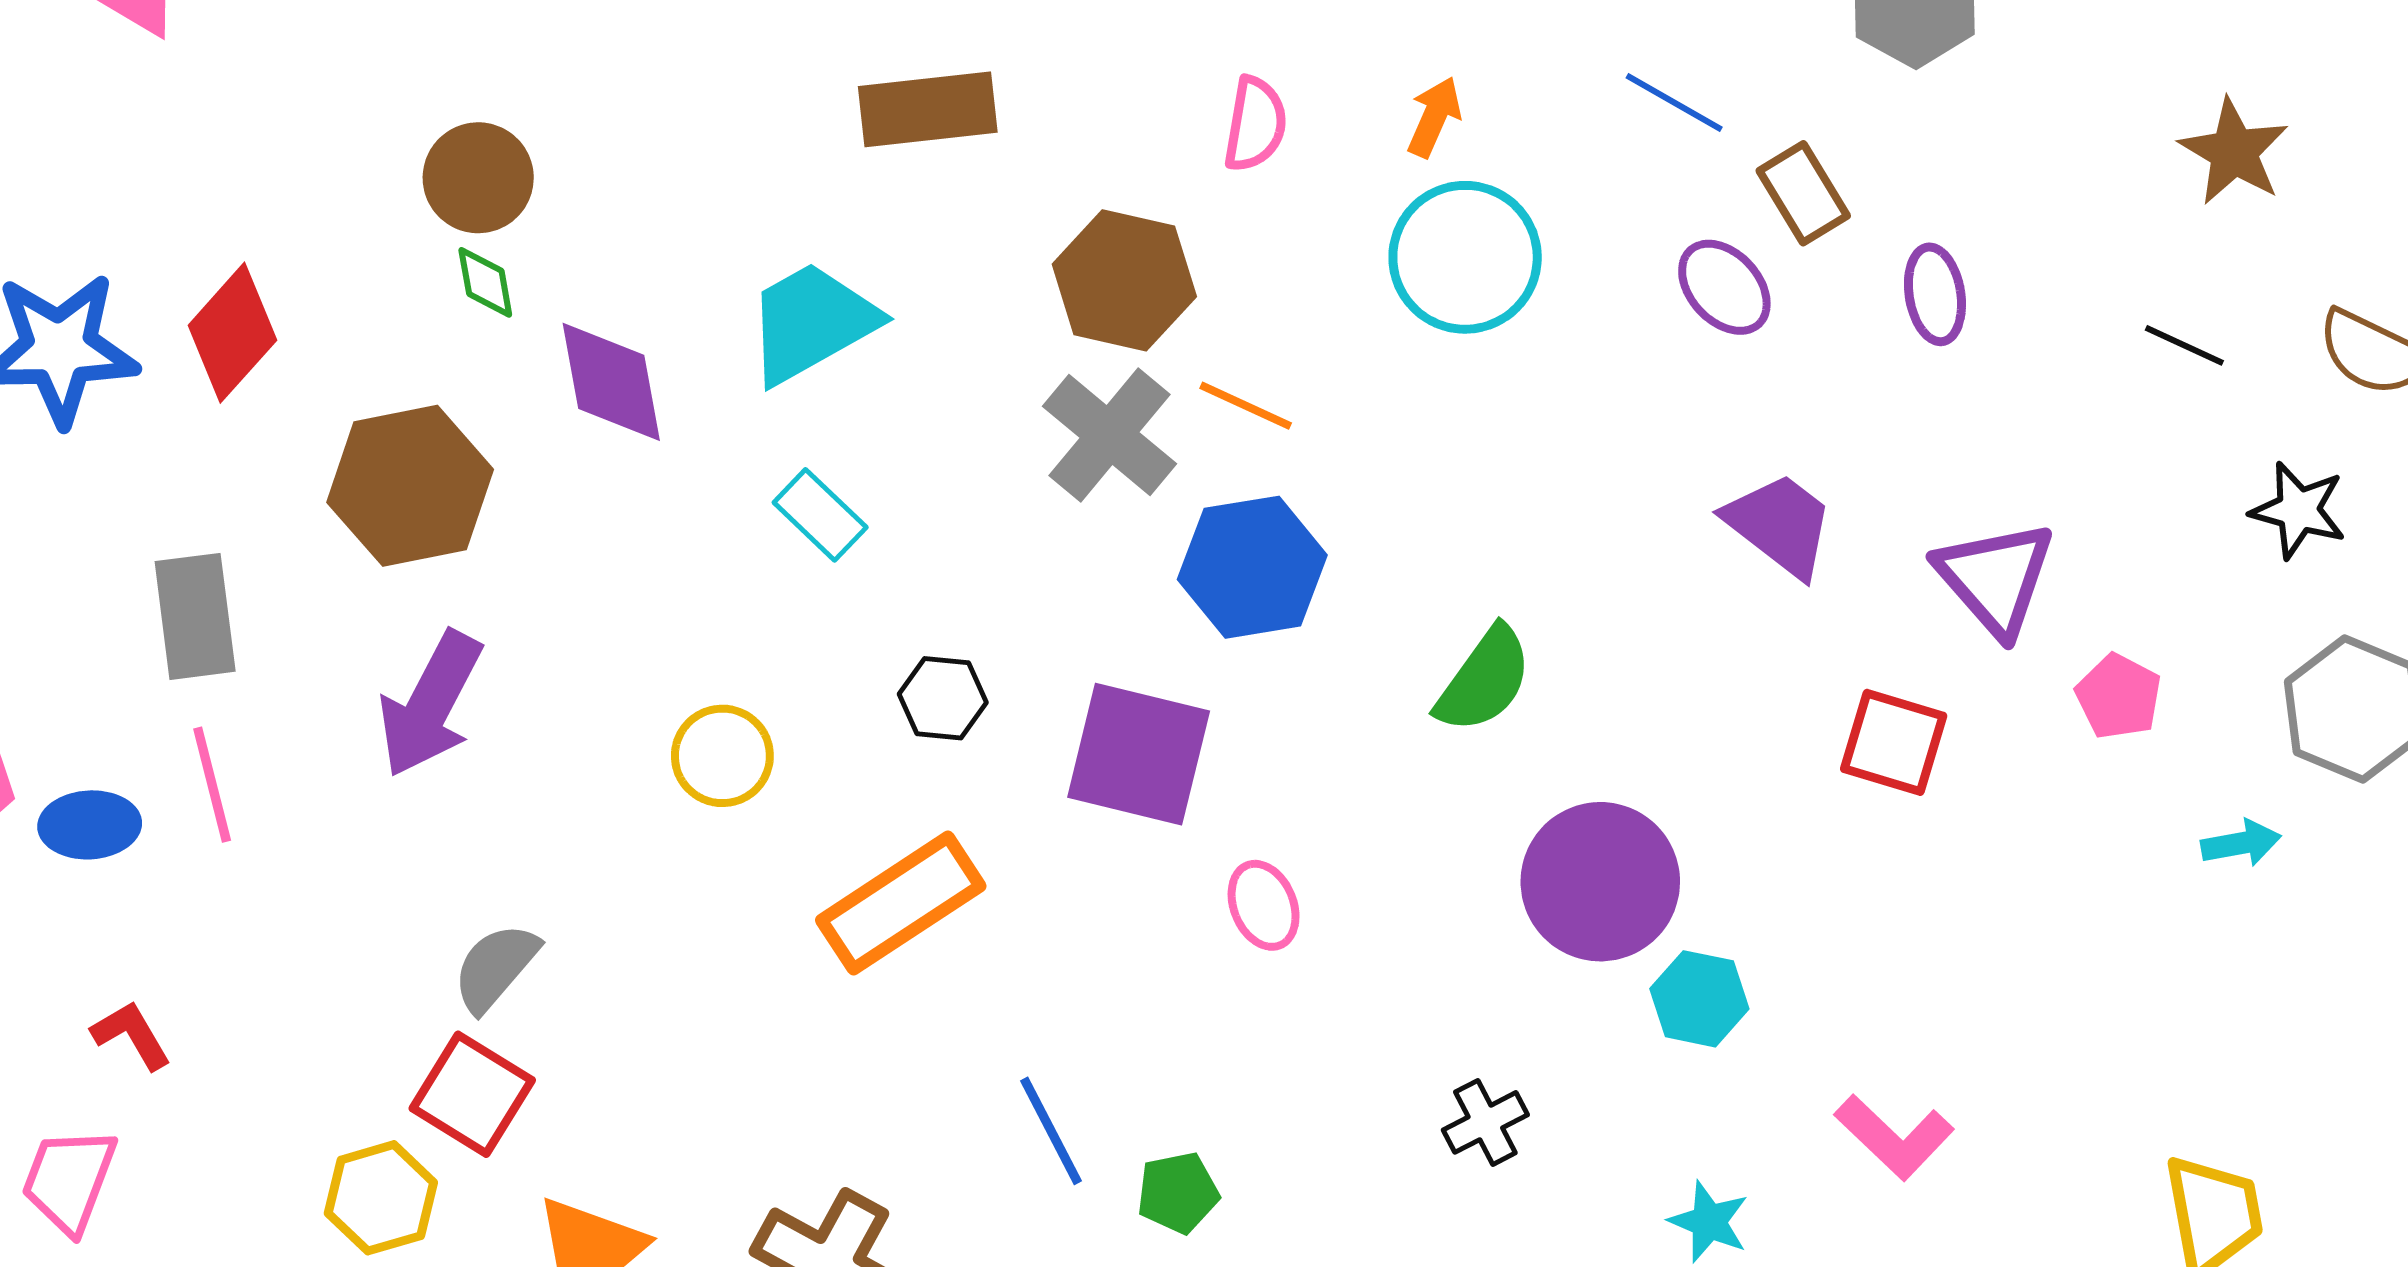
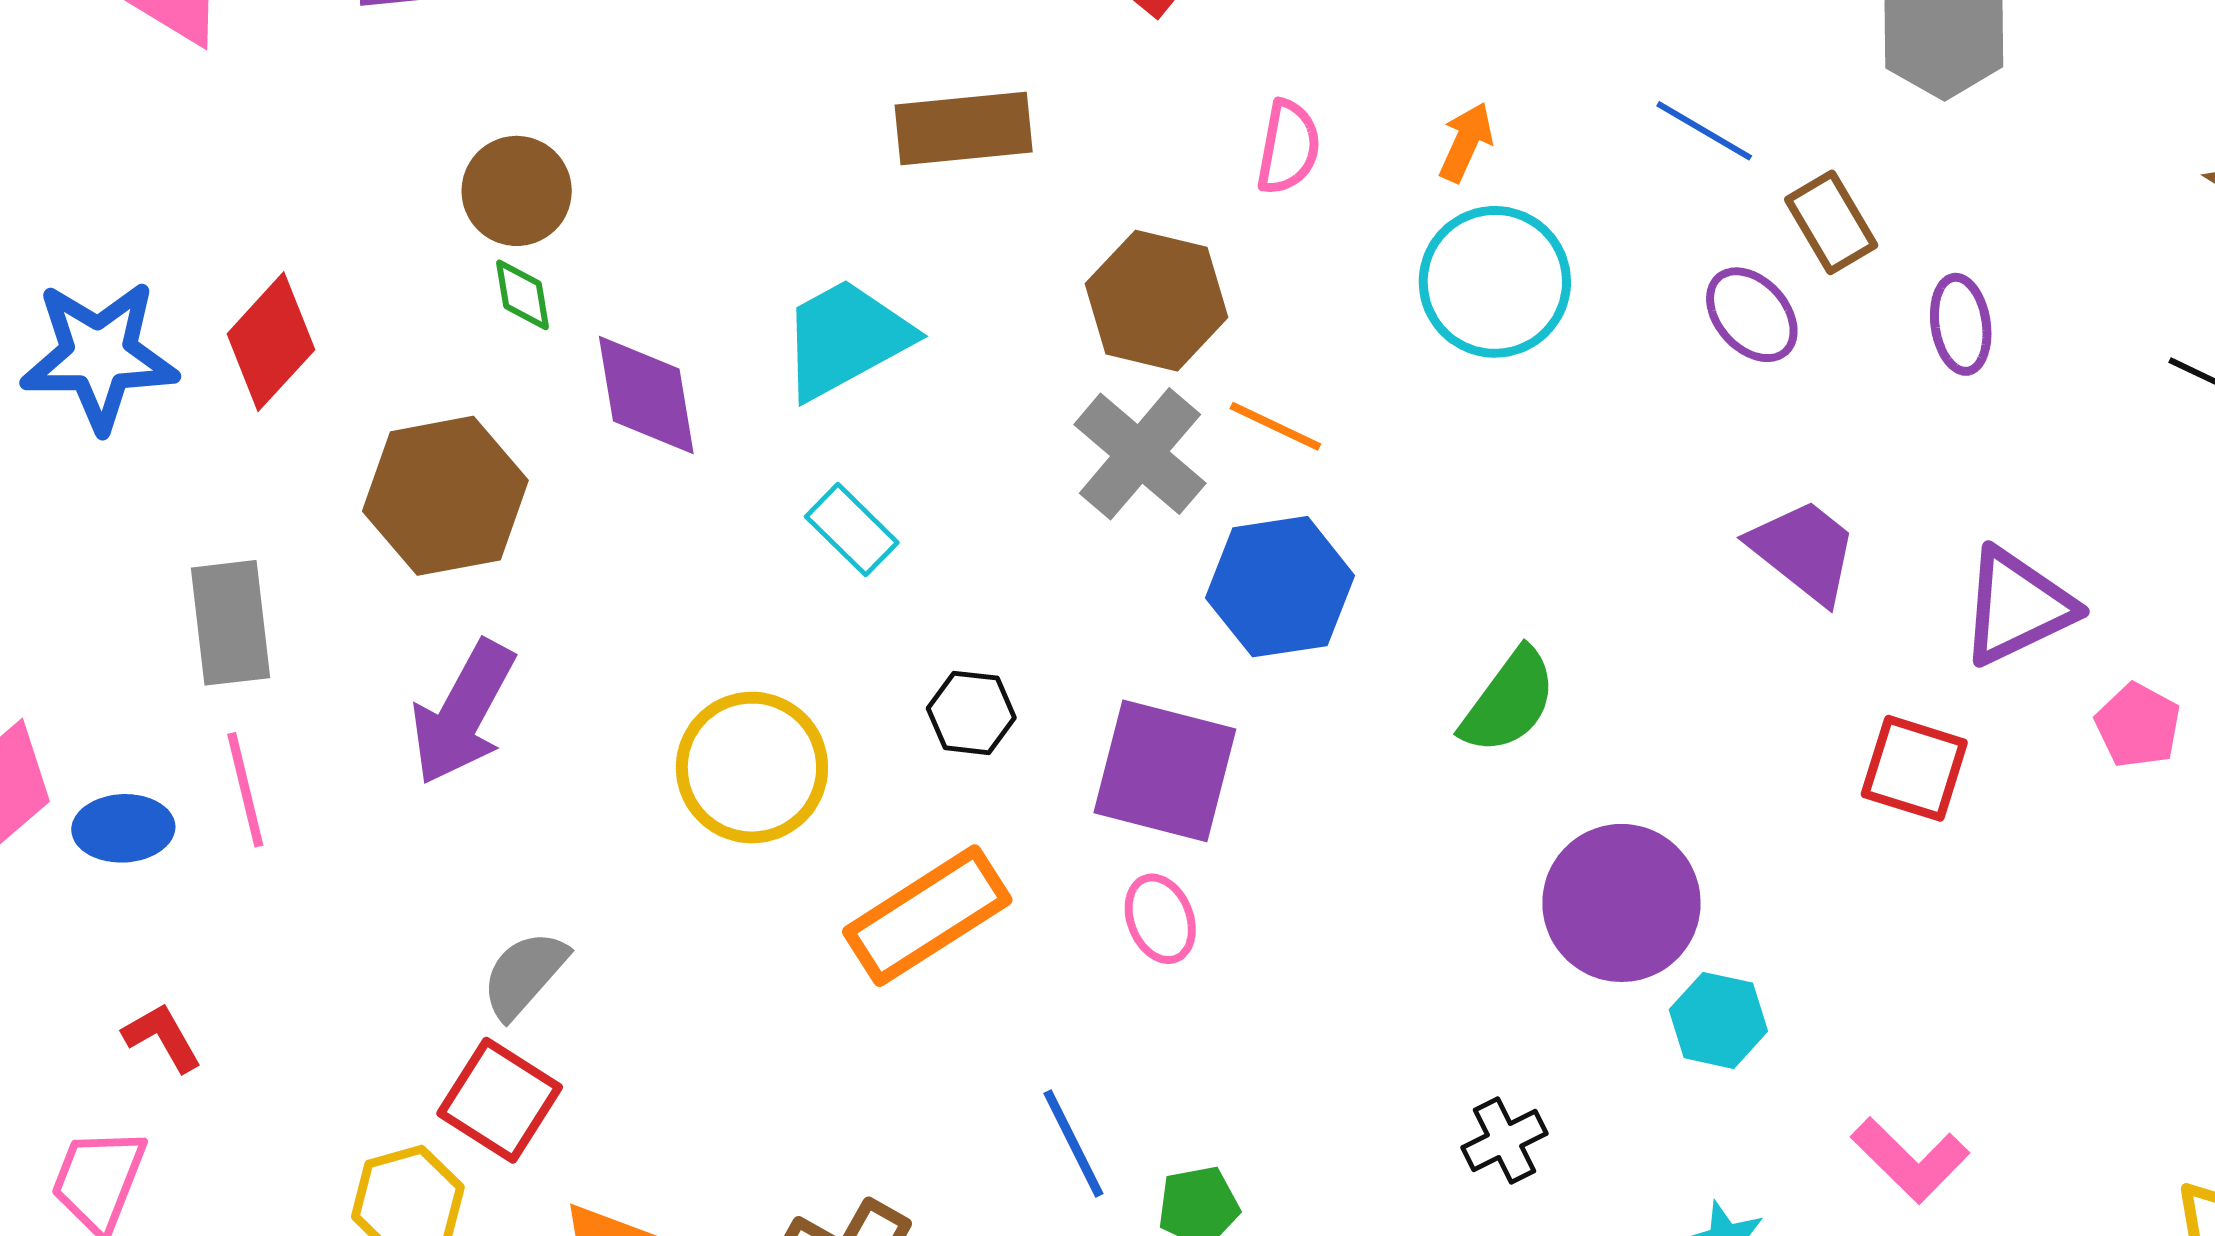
purple triangle: (1995, 578) -> (2017, 607), turned 45
yellow circle: (722, 756) -> (752, 768), size x1.5
pink ellipse: (1264, 905) -> (1160, 919), moved

